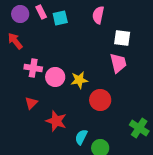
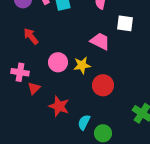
red arrow: (15, 41) -> (31, 36), moved
pink trapezoid: (118, 63) -> (100, 41), moved, turned -50
pink cross: (33, 68) -> (20, 72), moved

